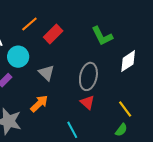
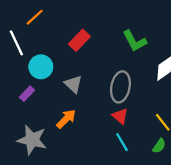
orange line: (29, 24) -> (35, 17), moved
cyan line: (72, 130) -> (122, 142), moved

